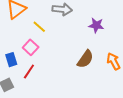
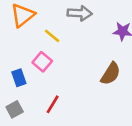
red line: (29, 72) -> (53, 104), moved

